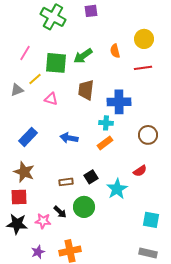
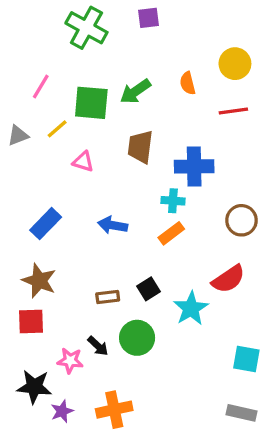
gray triangle: (17, 90) -> (18, 135), moved
red semicircle: (140, 171) -> (228, 279), size x1.5
black star: (17, 224) -> (34, 387), moved

